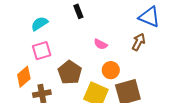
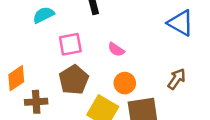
brown arrow: (139, 42) -> (177, 79), moved
pink square: (42, 51) -> (70, 44), moved

